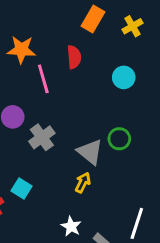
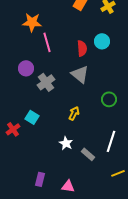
red semicircle: (74, 57) -> (82, 48), moved
green circle: (119, 139) -> (109, 99), moved
gray triangle: (90, 152) -> (80, 74), moved

